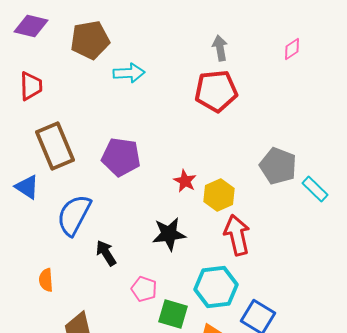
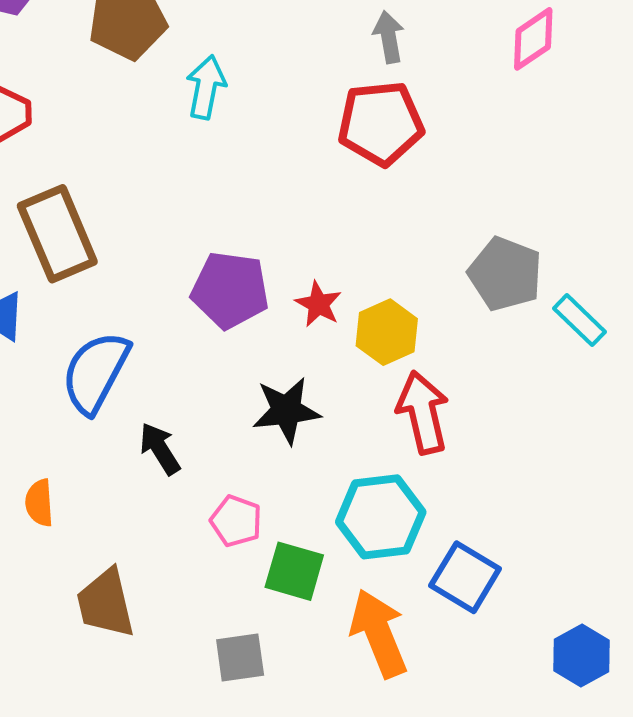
pink diamond: (292, 49) -> (533, 39), size x1.4
cyan arrow: (129, 73) -> (206, 87), turned -76
purple pentagon: (121, 157) -> (230, 290), moved

